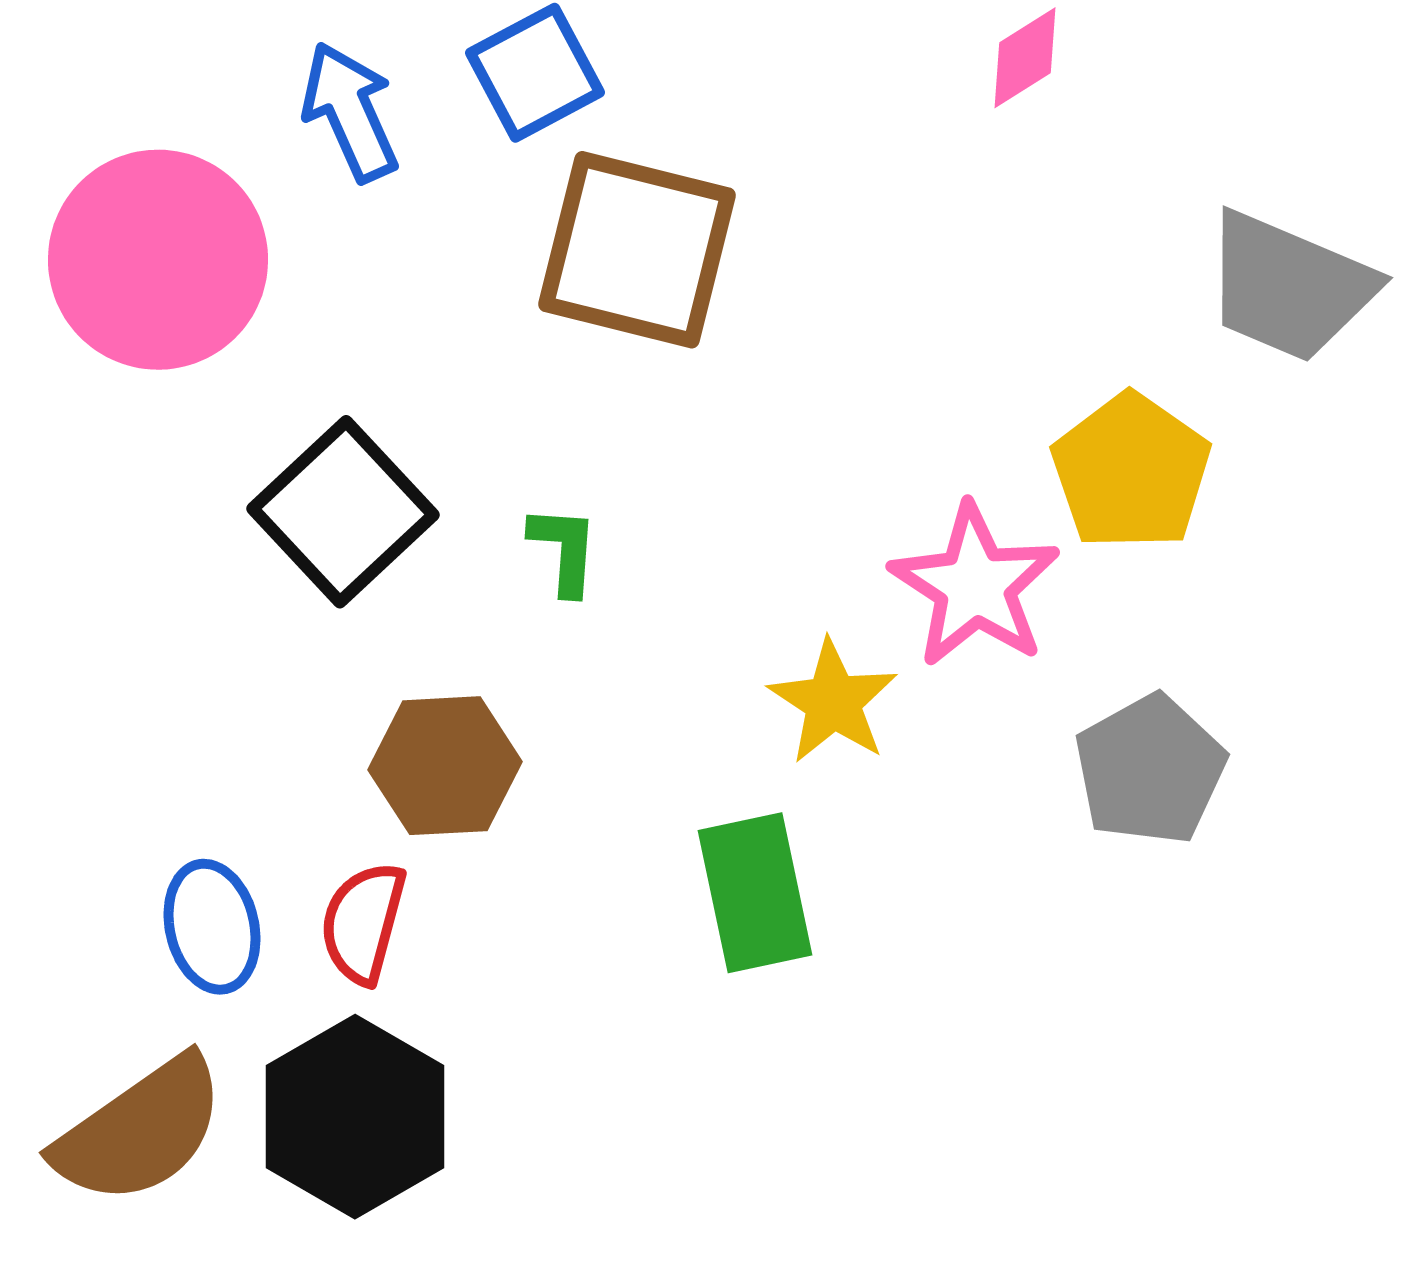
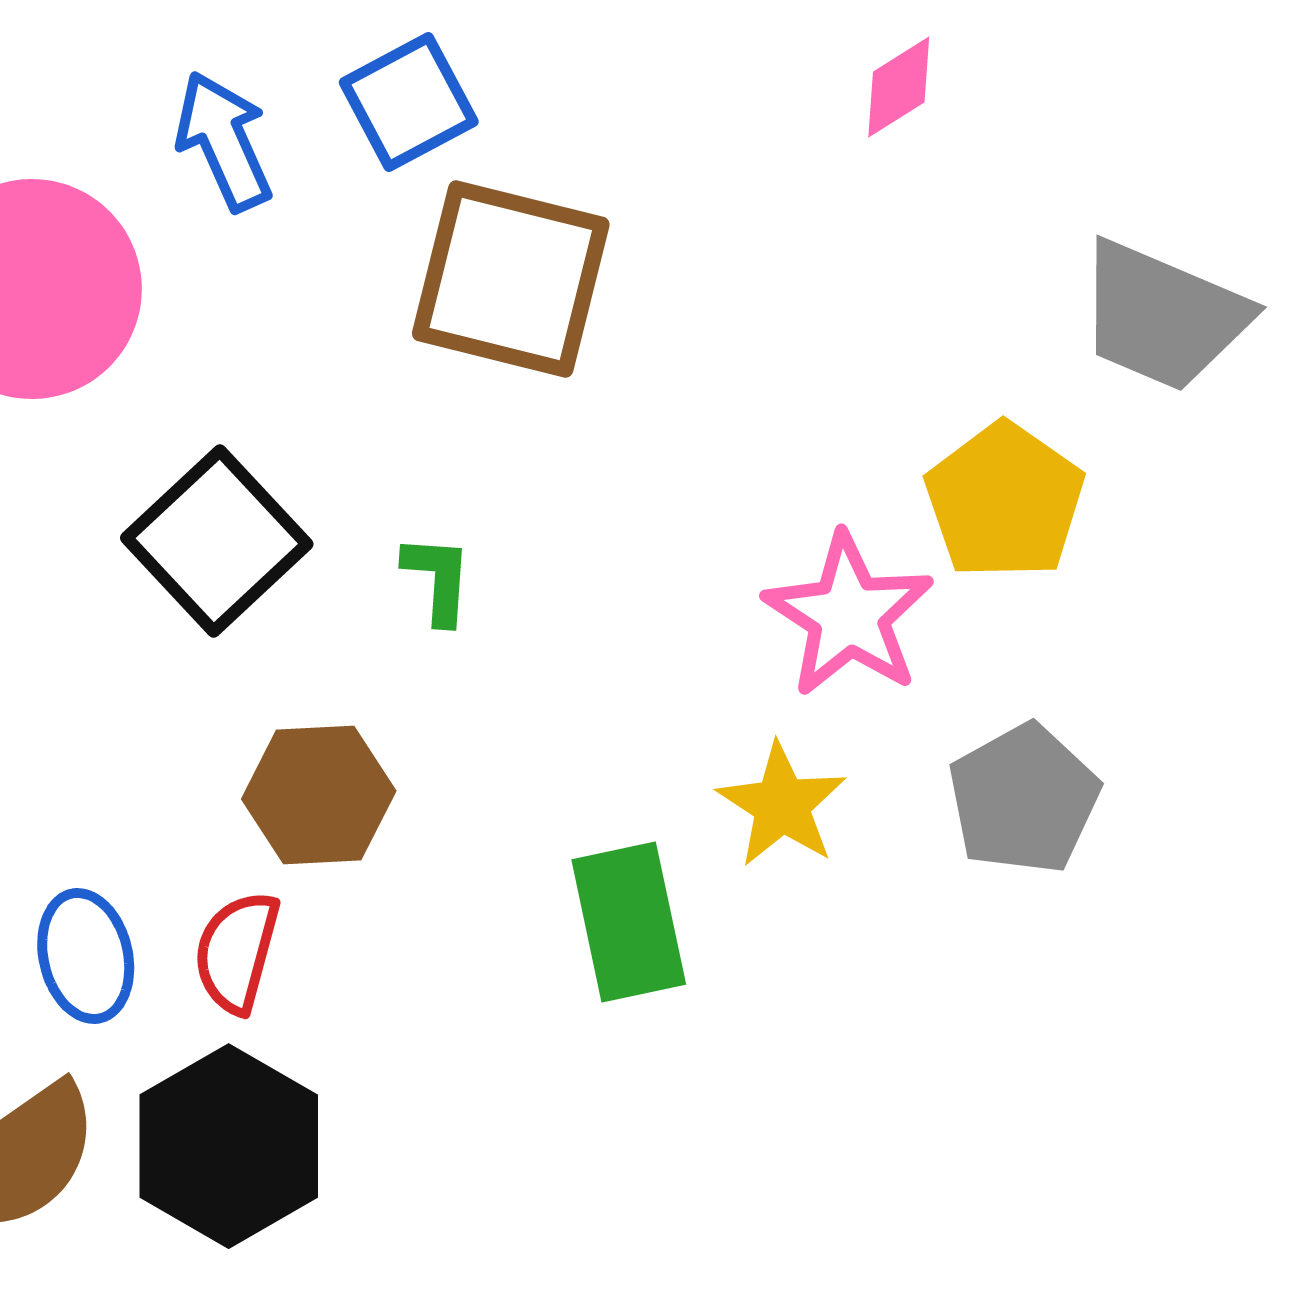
yellow star: (833, 702) -> (782, 805), moved

